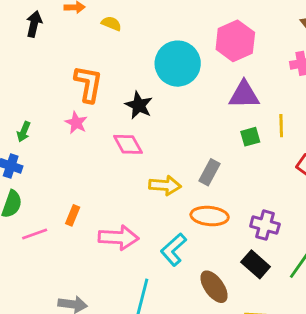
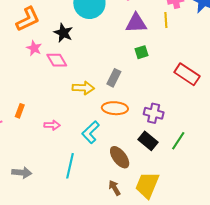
orange L-shape: (88, 84) -> (28, 19), turned 56
pink star: (76, 123) -> (34, 48), moved
yellow line: (281, 126) -> (166, 20), moved
pink arrow: (119, 238) -> (52, 125), size x0.6

